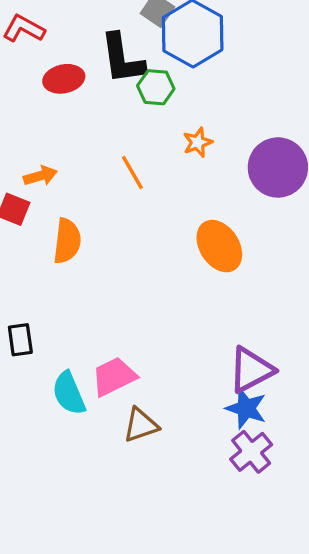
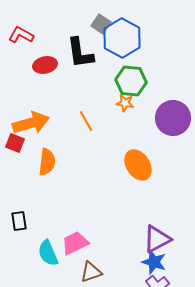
green hexagon: (156, 87) -> (131, 81), moved, size x1.4
orange star: (198, 142) -> (125, 103), turned 30
orange arrow: (40, 176) -> (31, 123), size x1.8

